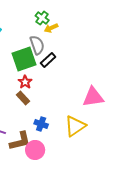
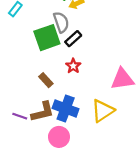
red star: (25, 82) -> (73, 66), moved
blue cross: (41, 124) -> (66, 109), size x1.6
brown L-shape: (20, 141) -> (43, 112), moved

